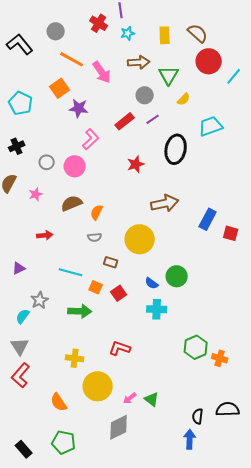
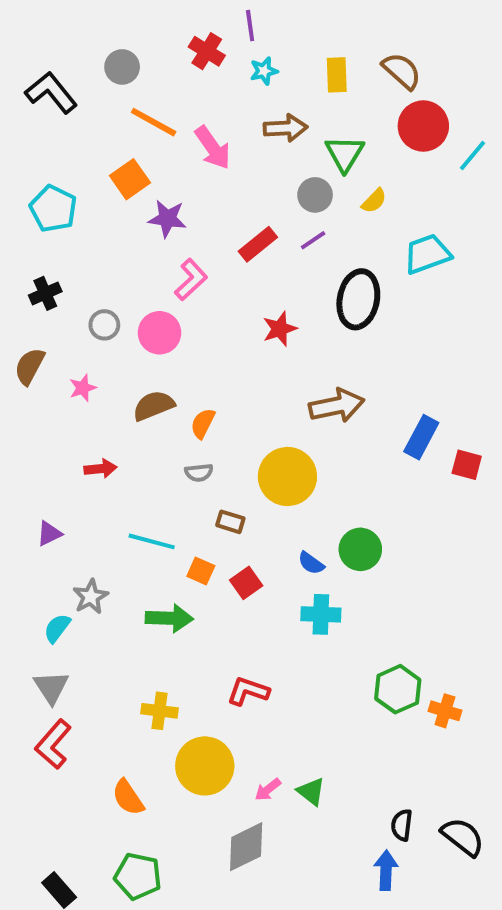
gray circle: (145, 95) -> (315, 195), moved
black semicircle: (228, 409) -> (463, 837), moved, turned 40

